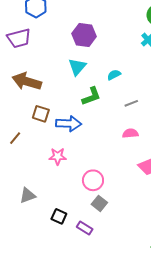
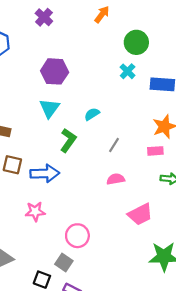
green L-shape: (91, 96) -> (68, 140), turned -30
gray line: (131, 103) -> (114, 145), turned -32
gray square: (99, 203) -> (64, 263), moved

